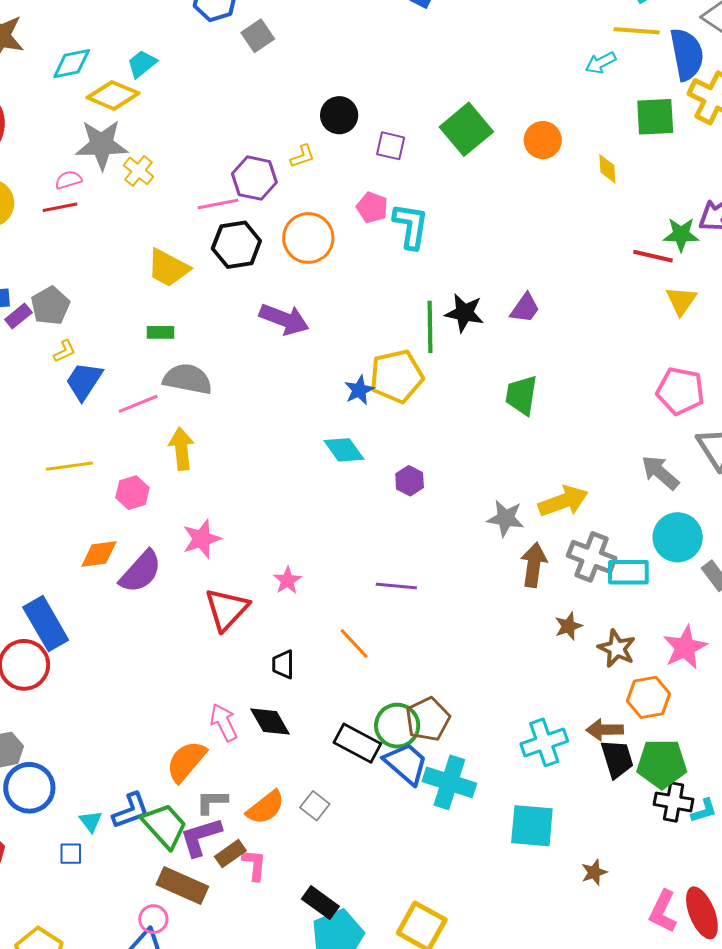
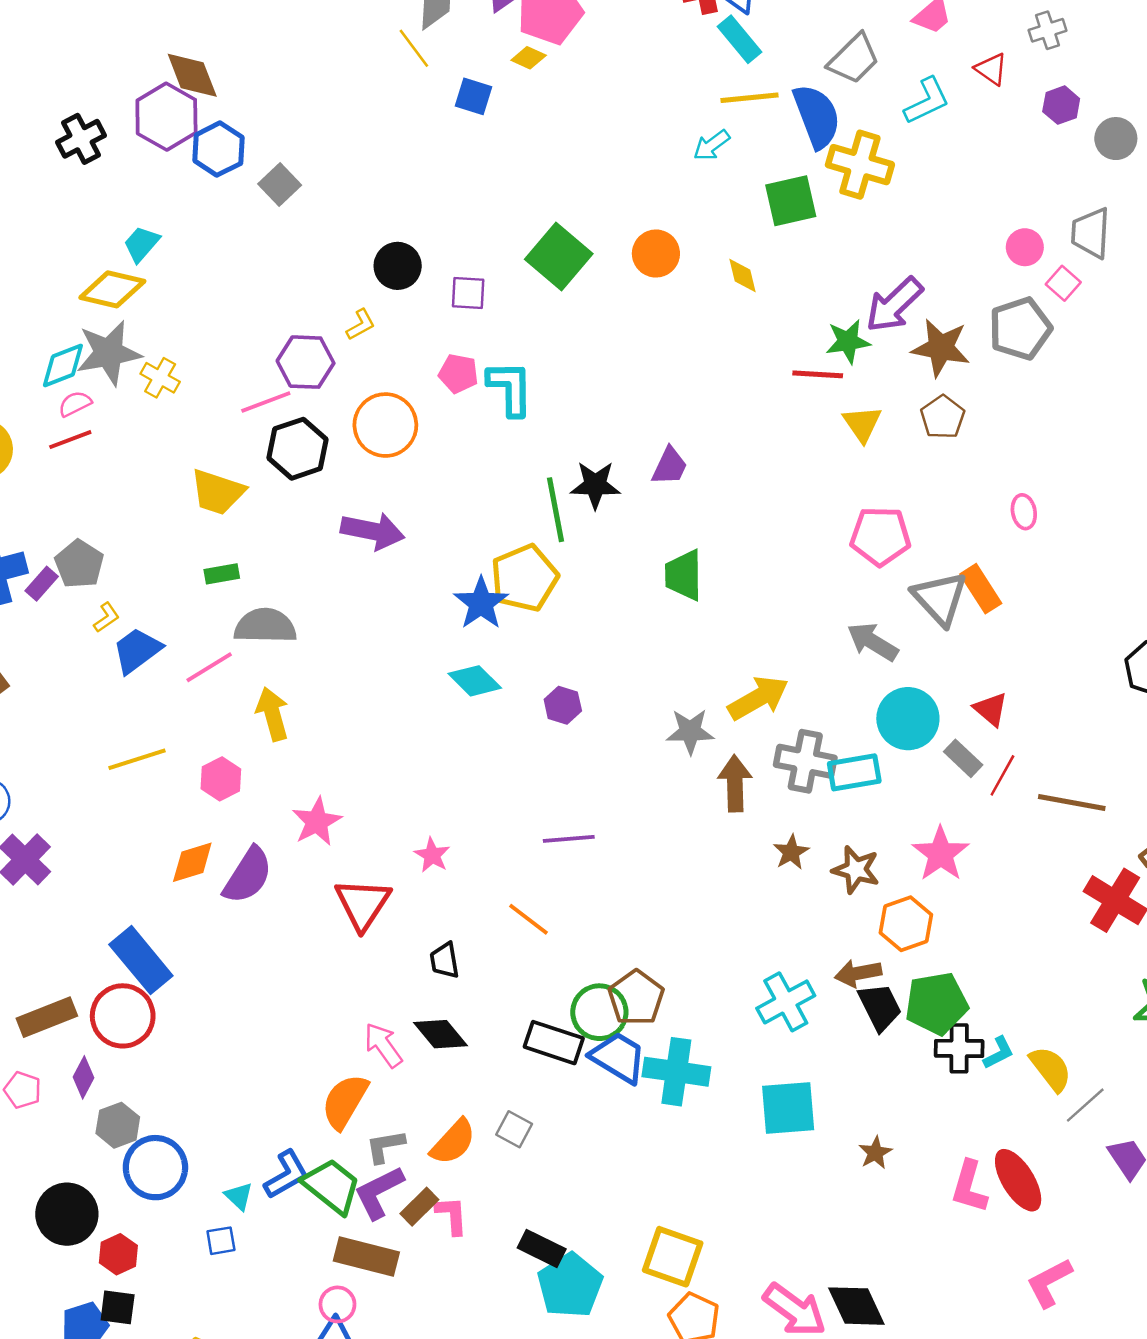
cyan diamond: (72, 64) -> (63, 366), moved
blue trapezoid: (84, 381) -> (137, 650), turned 30
blue star: (359, 390) -> (481, 603), size x1.4

